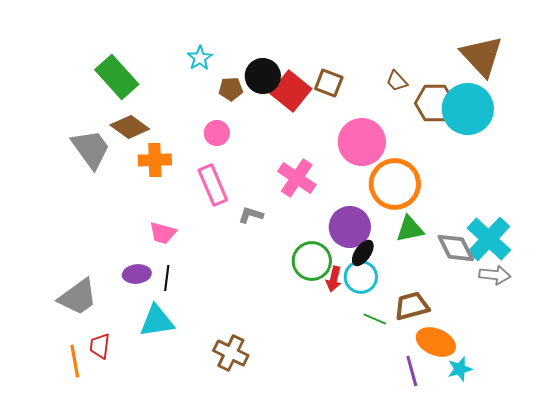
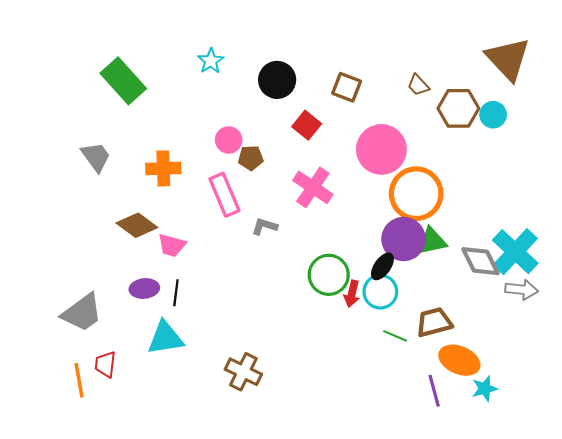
brown pentagon: (231, 89) -> (251, 158), moved
red square: (291, 91) -> (307, 125), moved, size x0.7
cyan circle: (468, 109) -> (493, 115), size x0.5
brown diamond: (130, 127) -> (137, 225), moved
gray trapezoid: (91, 149) -> (96, 157), size x0.7
purple circle: (350, 227) -> (404, 239), moved

